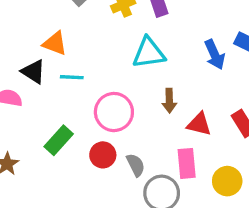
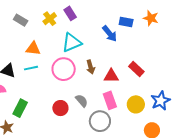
orange triangle: (55, 43) -> (33, 49), moved
pink circle: (114, 112) -> (64, 69), moved
green rectangle: (59, 140) -> (20, 108), moved
gray semicircle: (136, 165) -> (82, 101), moved

